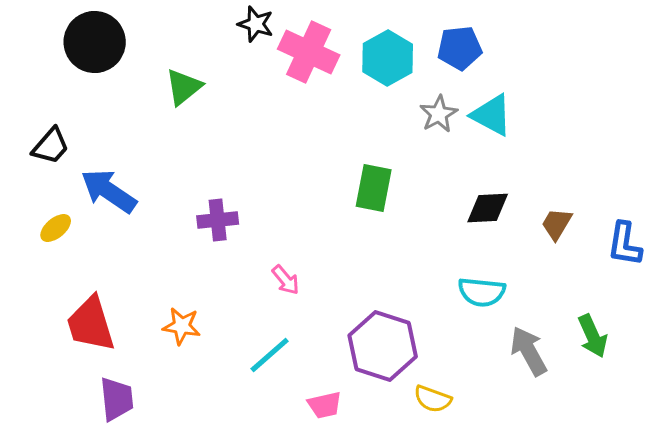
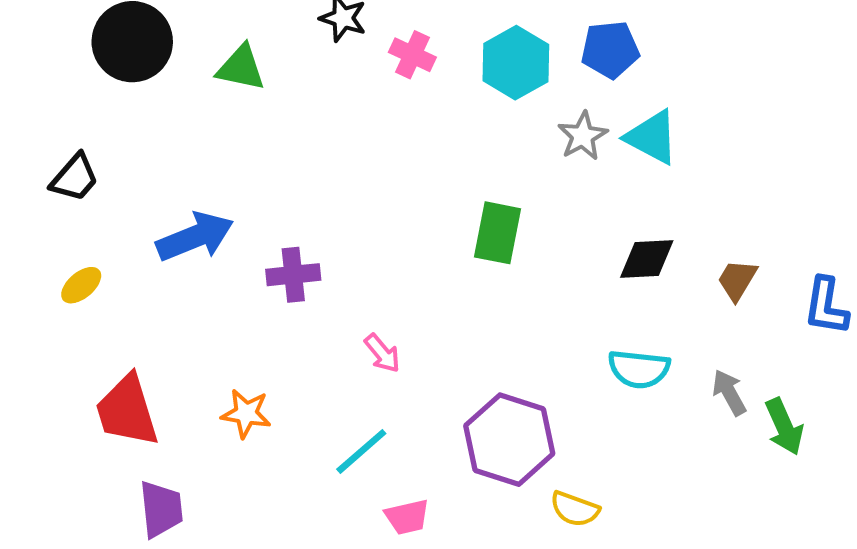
pink cross: (309, 52) -> (412, 55), size x0.6
green triangle: (184, 87) -> (241, 68), moved, turned 51
blue arrow: (109, 191) -> (195, 237), moved, turned 124
gray arrow: (529, 351) -> (729, 393), moved, size x0.7
pink trapezoid: (325, 405) -> (407, 517), moved

